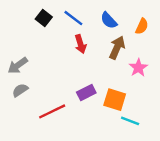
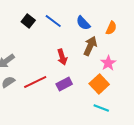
red arrow: (80, 44) -> (62, 57), moved
orange square: (115, 100) -> (99, 84), moved, turned 30
red line: (52, 111) -> (35, 82), moved

